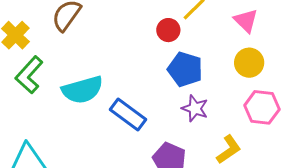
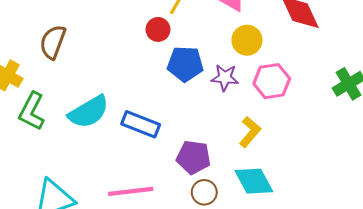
purple star: (195, 108) -> (225, 78), moved

